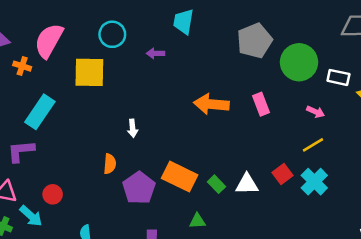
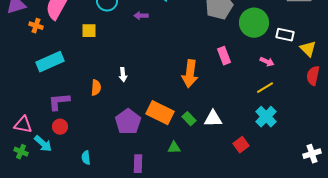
yellow square: (89, 72) -> (89, 31), size x0.6
orange arrow: (211, 104) -> (190, 74), moved, turned -88
cyan rectangle: (40, 112) -> (50, 62), turned 32
purple L-shape: (21, 151) -> (59, 102), moved
orange semicircle: (110, 164) -> (96, 88), moved
red square: (283, 174) -> (241, 145), moved

